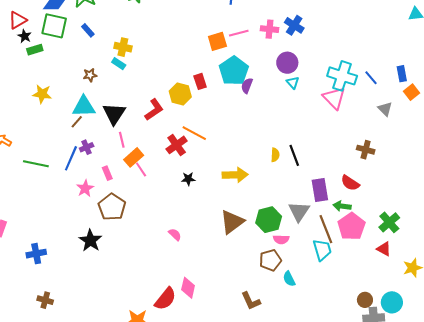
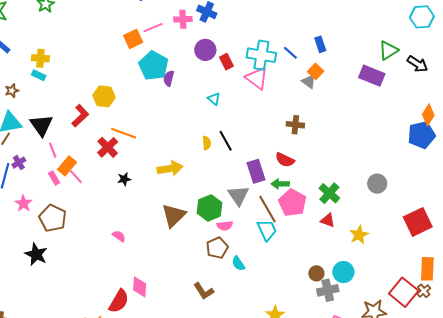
red rectangle: (200, 81) -> (226, 62), moved
cyan triangle: (293, 83) -> (214, 99), moved
orange square: (411, 92) -> (316, 71), moved
pink rectangle: (107, 173) -> (54, 178), moved

